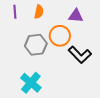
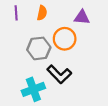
black L-shape: (80, 55) -> (59, 74), moved
cyan cross: (31, 83) -> (33, 89), turned 30

